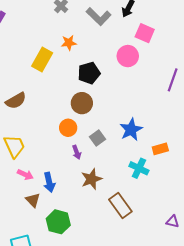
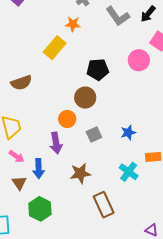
orange star: (69, 43) -> (73, 24), moved
blue star: (131, 130) -> (128, 133), size x0.7
purple arrow: (77, 152) -> (56, 143), moved, size x1.5

